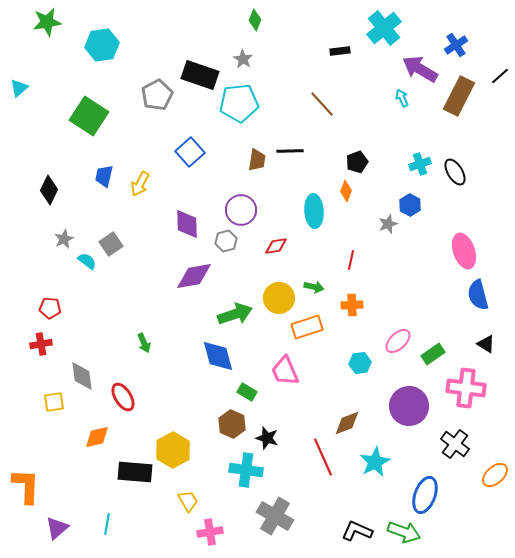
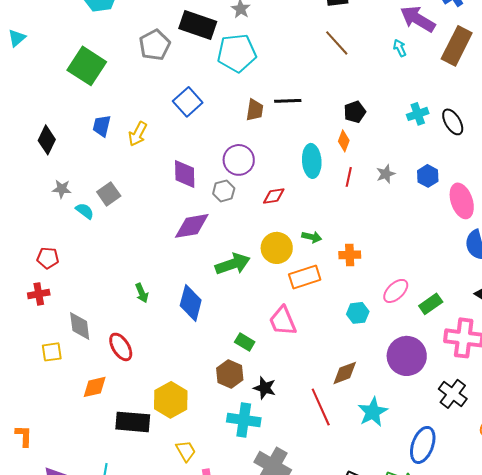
brown line: (322, 104) -> (337, 43), moved
blue hexagon: (410, 205) -> (428, 176), moved
gray star: (64, 239) -> (62, 189), turned 30
red line: (351, 260) -> (349, 177), moved
blue diamond: (218, 356) -> (191, 303), moved, turned 30
orange L-shape: (26, 486) -> (24, 436), size x0.6

